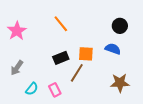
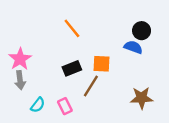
pink star: (17, 31) -> (20, 59), moved
blue semicircle: (113, 49) -> (133, 47), moved
gray arrow: (17, 68) -> (20, 80), turned -42

